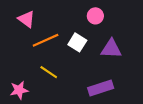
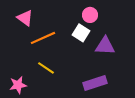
white square: (77, 42) -> (81, 33), moved

